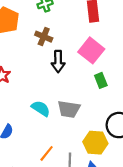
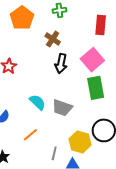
green rectangle: (101, 80) -> (96, 88), size x1.6
orange line: (47, 153) -> (30, 135), moved

